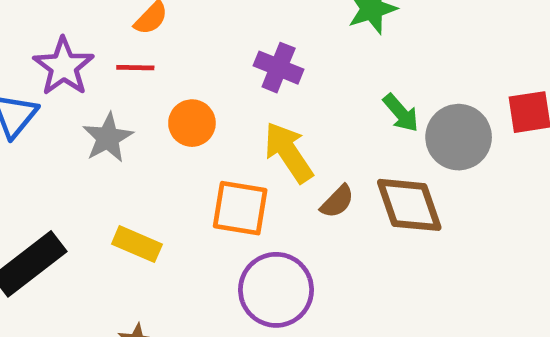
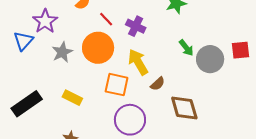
red line: (135, 68) -> (106, 19), moved, turned 42
orange circle: (192, 123) -> (98, 48), size x1.6
brown diamond: (409, 205) -> (184, 108), moved

